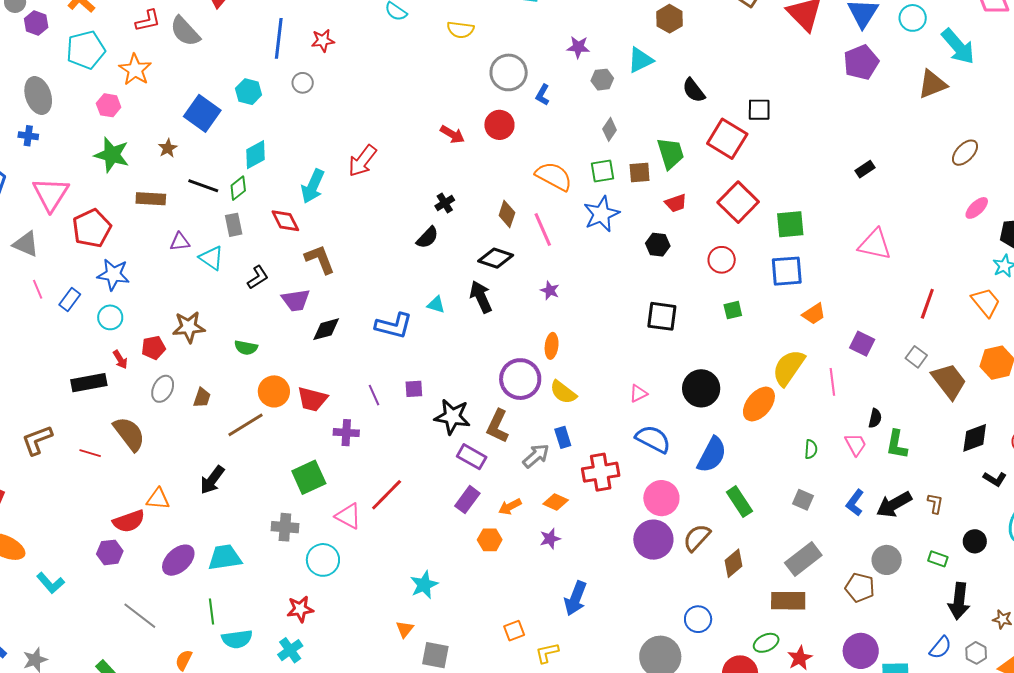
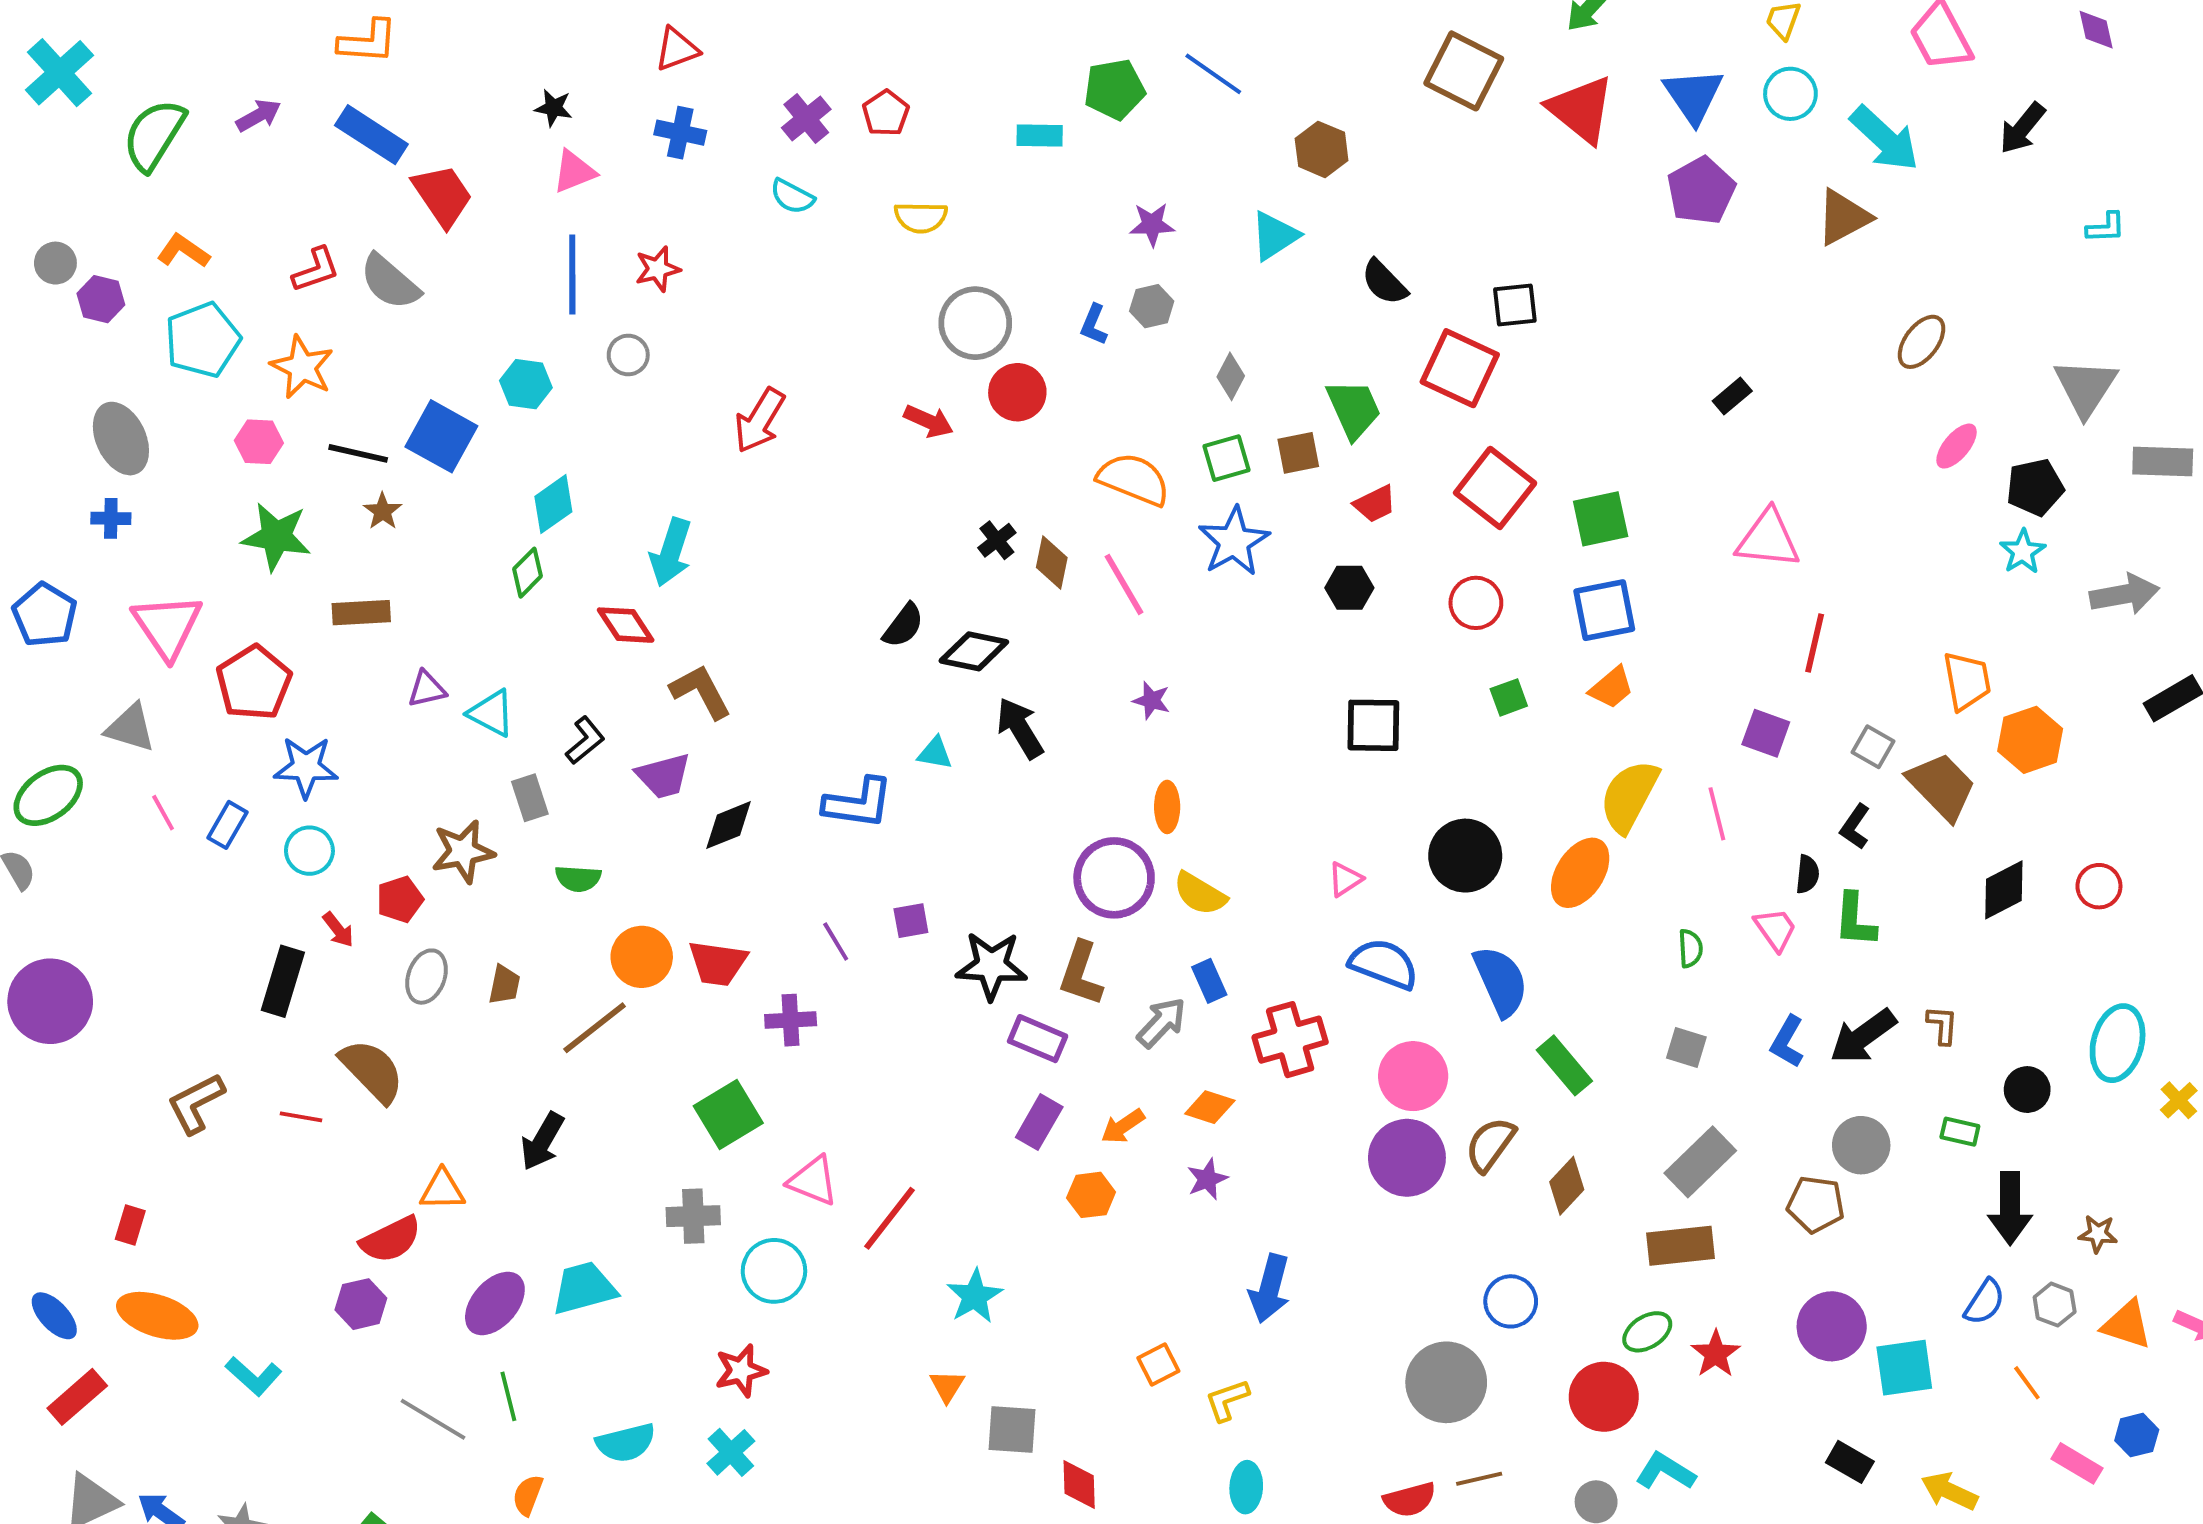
gray circle: (509, 72) -> (975, 323), moved
gray hexagon: (602, 80) -> (1152, 306), moved
red arrow: (362, 161) -> (760, 420), moved
black line: (203, 186) -> (358, 453), moved
black cross: (445, 203) -> (997, 540), moved
gray rectangle: (234, 225) -> (530, 798), moved
black diamond: (496, 258) -> (974, 651), moved
orange trapezoid: (986, 302) -> (1967, 681), moved, turned 36
red line: (927, 304) -> (1815, 643), moved
orange trapezoid: (814, 314) -> (1612, 688), moved
black rectangle: (89, 383) -> (283, 981), turned -56
blue semicircle: (712, 455) -> (1501, 981), turned -45
black L-shape: (995, 479) -> (1855, 827), moved, turned 100
red line: (387, 495) -> (890, 1218), moved
green line: (212, 612) -> (508, 1396), moved

